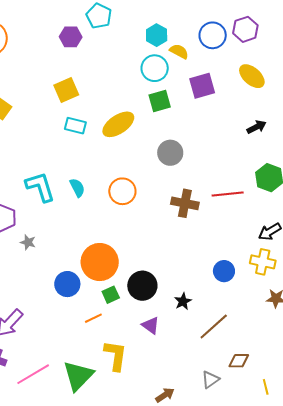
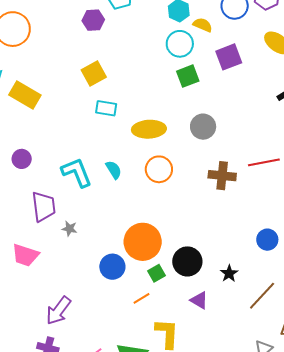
yellow ellipse: (118, 124) -> (149, 129), moved, turned 36

